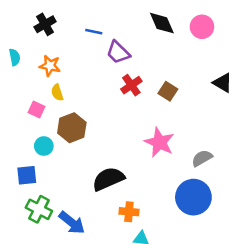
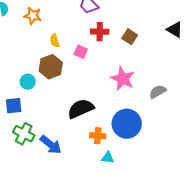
red cross: (131, 85) -> (100, 32), turned 36
yellow semicircle: (57, 92) -> (55, 41), moved
pink square: (36, 110) -> (81, 52), moved
blue circle: (193, 197) -> (127, 124), moved

